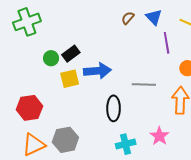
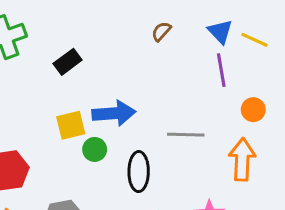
blue triangle: (154, 17) -> (220, 31), moved
black rectangle: (71, 54) -> (68, 62), moved
green circle: (51, 58) -> (95, 149), moved

